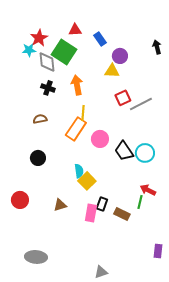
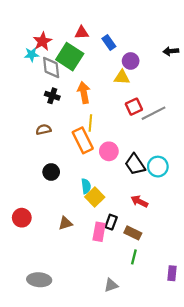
black arrow: (157, 47) -> (171, 51), turned -80
orange rectangle: (76, 129) -> (83, 140), turned -60
black circle: (38, 158) -> (51, 172), moved
red arrow: (148, 190) -> (139, 201), moved
green line: (140, 202) -> (134, 257), moved
gray triangle: (101, 272) -> (111, 285), moved

